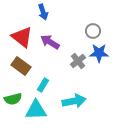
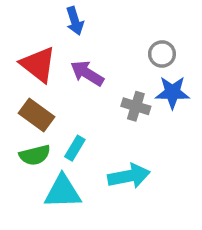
gray cross: (78, 61) -> (136, 106), turned -35
green semicircle: (13, 99) -> (35, 155), moved

